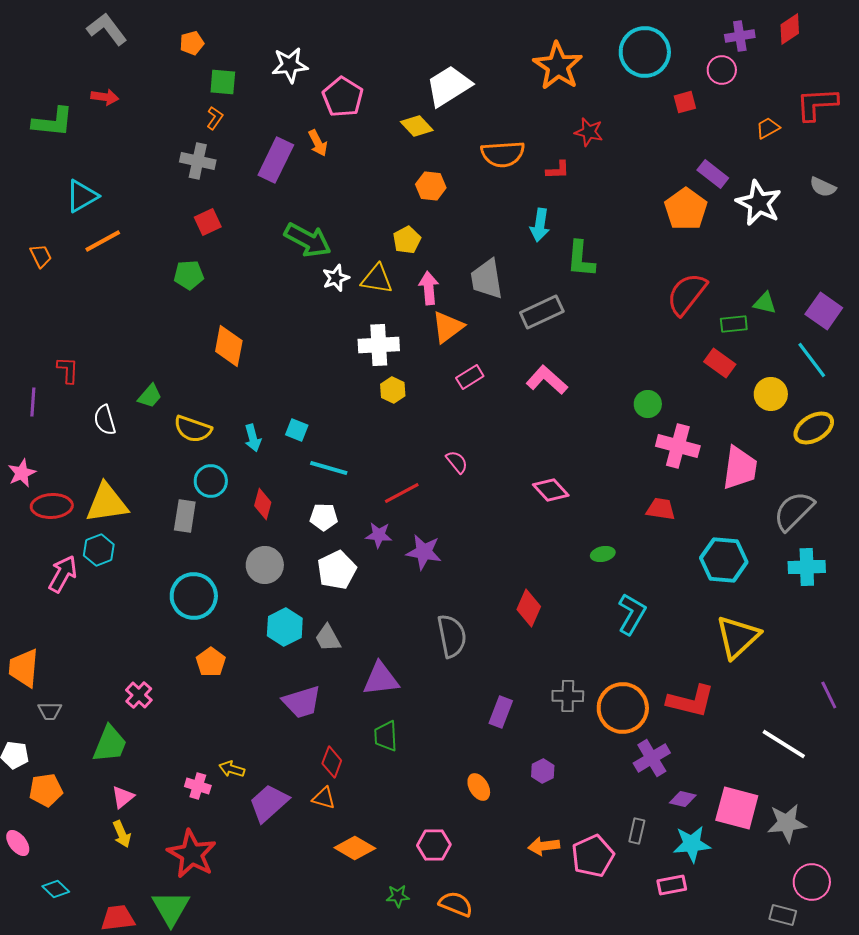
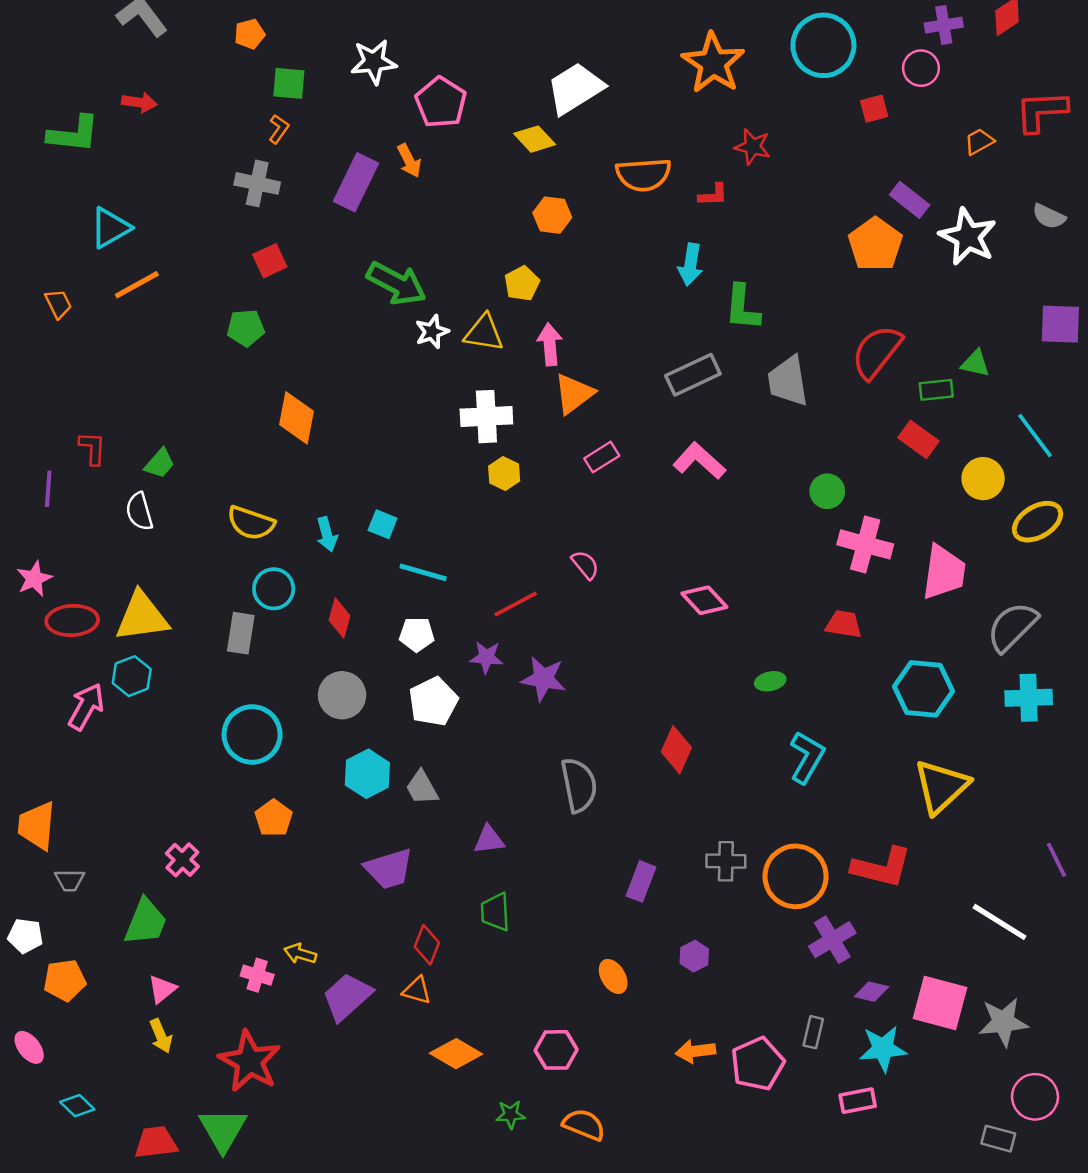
gray trapezoid: (487, 279) -> (788, 381), moved
purple square: (824, 311) -> (1060, 324), moved, turned -33
green trapezoid: (150, 396) -> (160, 463), moved
purple triangle: (381, 679) -> (489, 840), size x0.7

